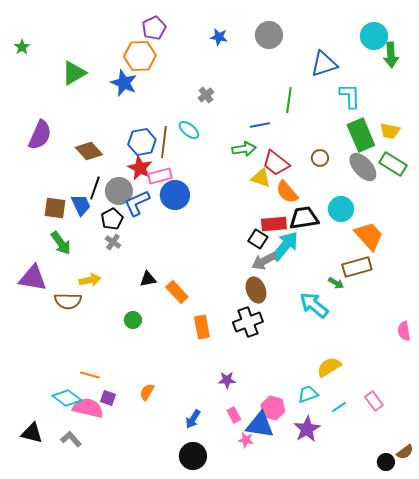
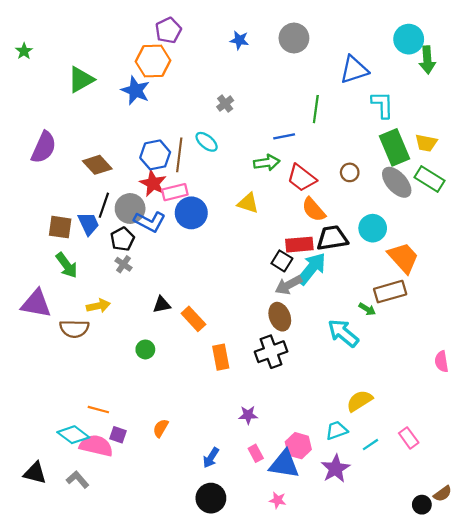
yellow triangle: (261, 178) -> (248, 203), moved
blue L-shape: (137, 203) -> (150, 222), turned -128
pink star: (246, 440) -> (278, 500), moved

